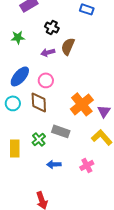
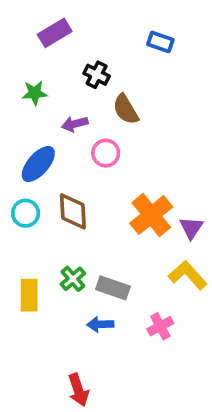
brown semicircle: (68, 46) -> (126, 109), turned -54
purple arrow: (48, 52) -> (75, 124), moved
pink circle: (46, 80) -> (106, 153), moved
gray rectangle: (61, 131) -> (113, 288), moved

